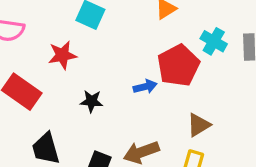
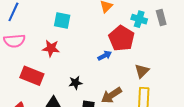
red star: (62, 55) -> (51, 48), turned 30
black star: (91, 101) -> (75, 83), moved

